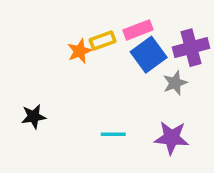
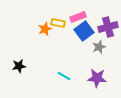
yellow rectangle: (103, 41) -> (58, 23), turned 32
cyan line: (113, 134) -> (64, 76), turned 32

